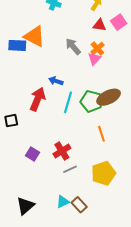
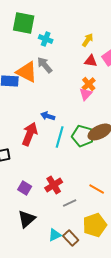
gray arrow: (73, 46) -> (45, 65), moved
orange line: (101, 134) -> (97, 189), moved, turned -42
gray line: (70, 169) -> (70, 203), moved
yellow pentagon: (103, 173) -> (95, 225), moved
black triangle: (25, 206) -> (27, 219), moved

